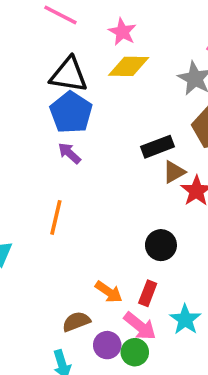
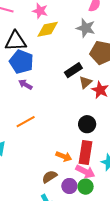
orange line: (56, 217) -> (26, 122), turned 60
red rectangle: (148, 293) -> (86, 152), size x1.6

